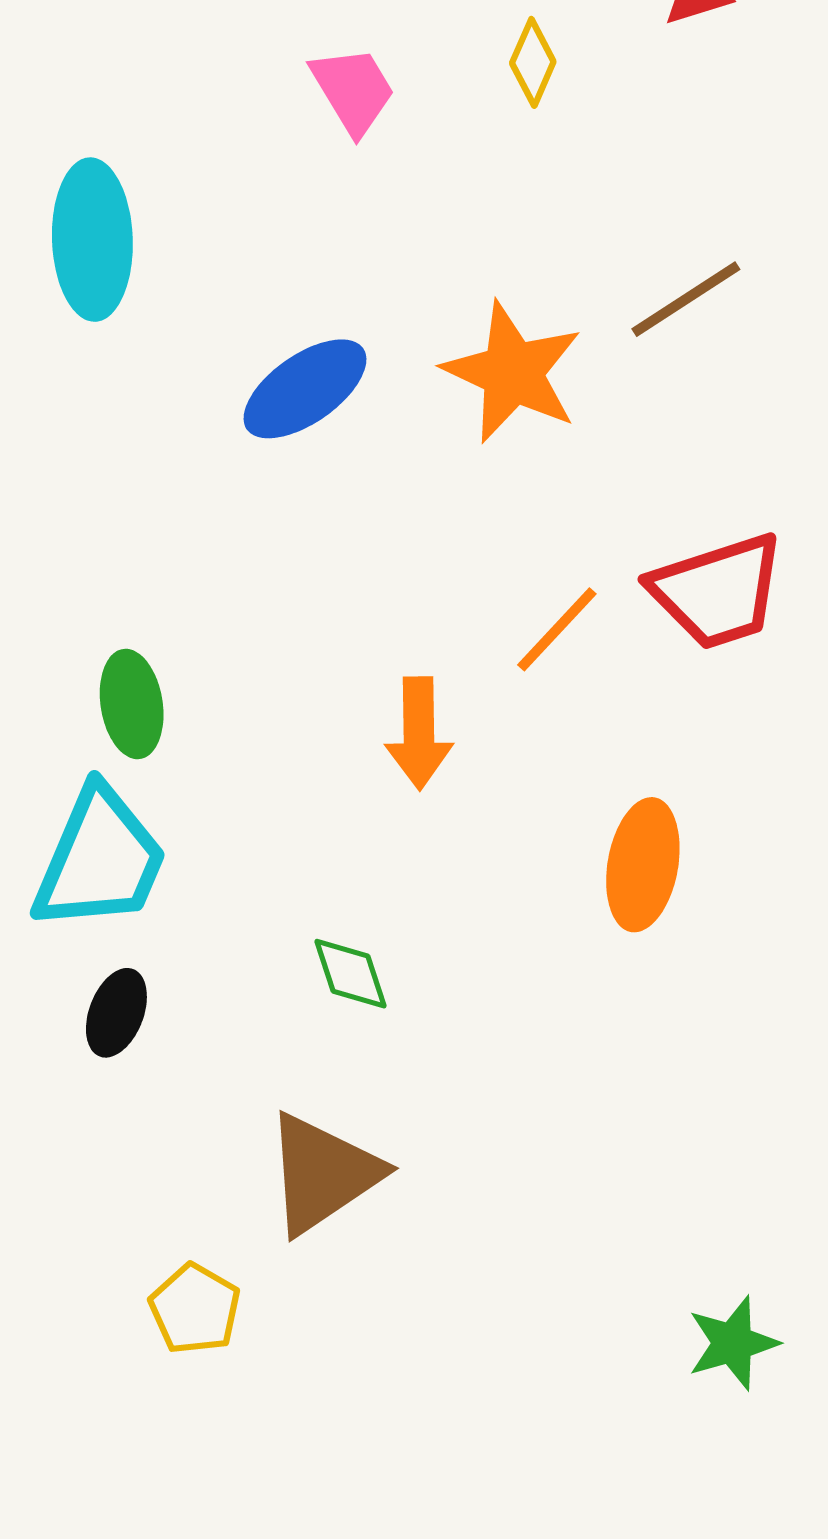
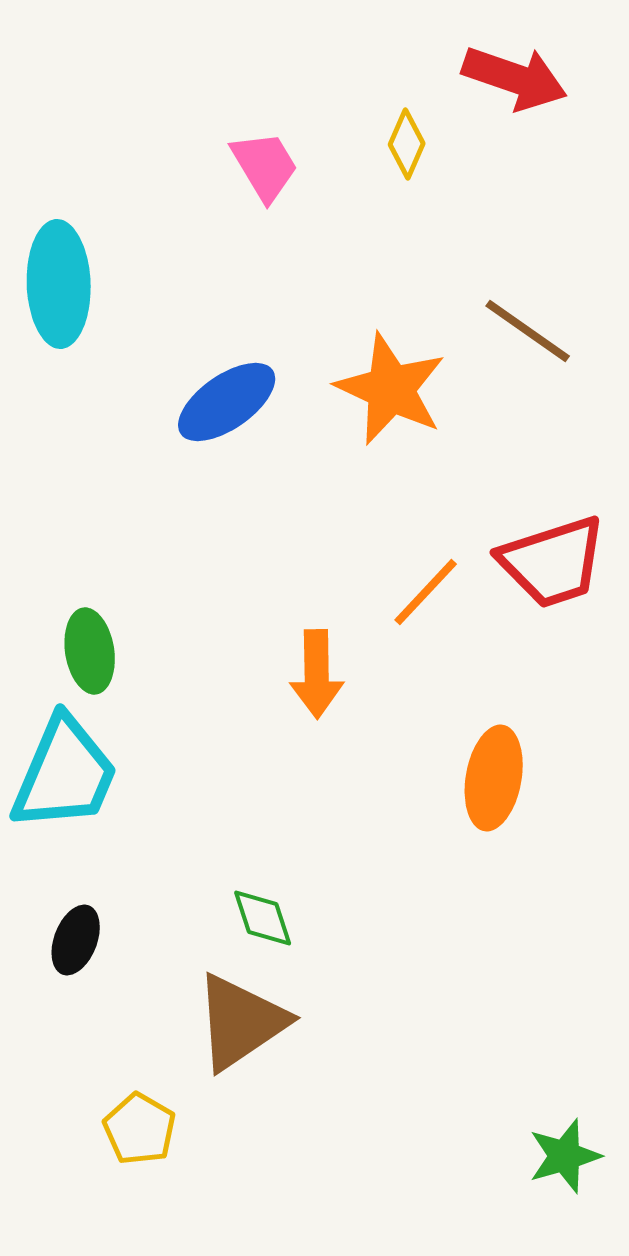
brown line: (686, 299) -> (528, 331), turned 68
green diamond: (351, 974) -> (263, 918), moved
black ellipse: (116, 1013) -> (76, 940), moved

